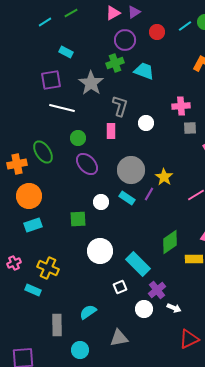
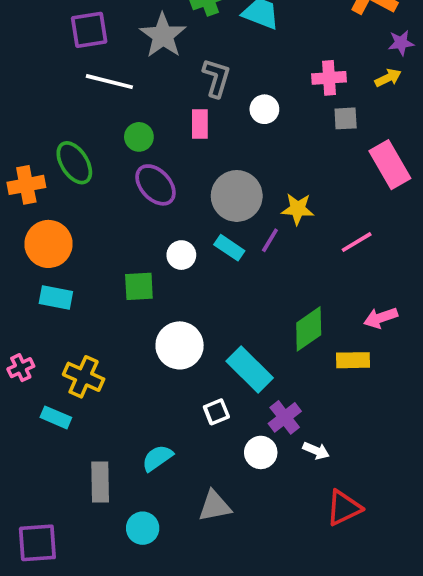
yellow star: (164, 177) -> (298, 209), turned -30
cyan rectangle: (33, 225) -> (56, 297), turned 30

